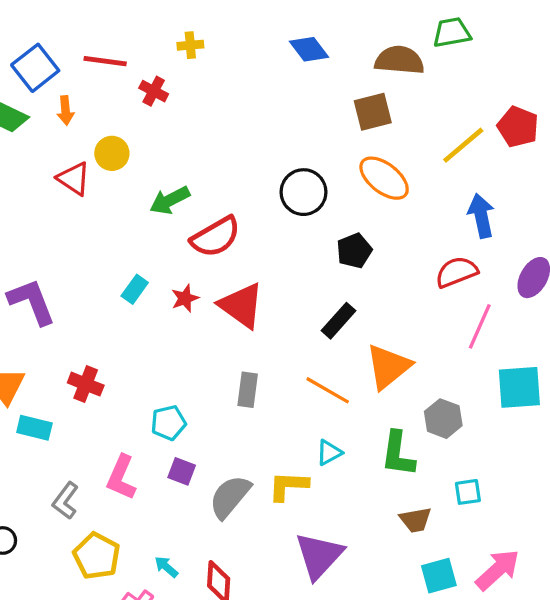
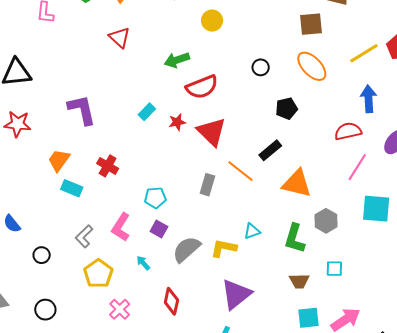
yellow circle: (112, 153) -> (212, 21), moved
black circle: (303, 192) -> (261, 67), size x0.6
orange triangle: (388, 367) -> (297, 183), turned 44
orange line: (328, 390) -> (241, 171), moved
cyan arrow: (166, 567) -> (143, 263), moved

